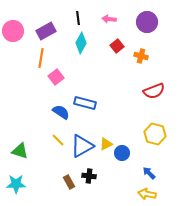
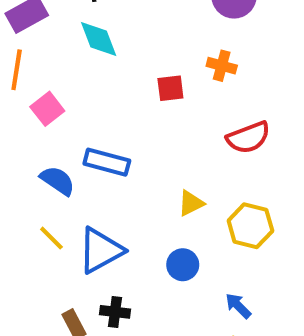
cyan diamond: (81, 43) -> (99, 39), turned -50
red square: (117, 46) -> (170, 88), moved, turned 32
yellow triangle: (106, 144) -> (191, 203), moved

